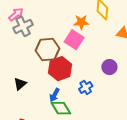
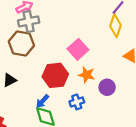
orange star: (81, 22) -> (87, 75), moved
brown hexagon: (47, 50) -> (21, 43), moved

